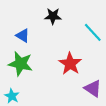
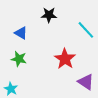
green star: (21, 64) -> (19, 59), size x0.7

